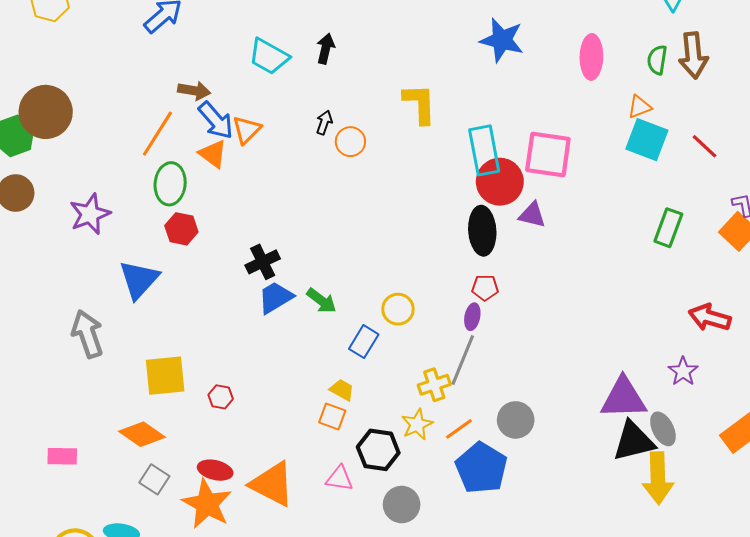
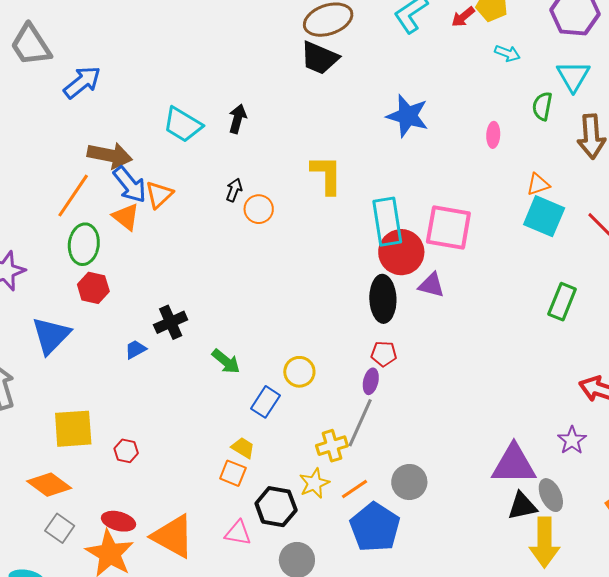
pink ellipse: (591, 57) -> (493, 135), size x0.6
green semicircle: (657, 60) -> (542, 106), moved
brown arrow: (194, 91) -> (110, 155), size x1.4
blue trapezoid: (275, 297) -> (136, 349), moved, size x0.6
black triangle: (634, 441) -> (522, 506), size x0.7

